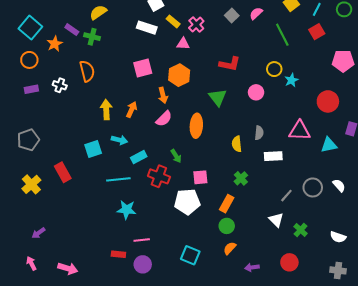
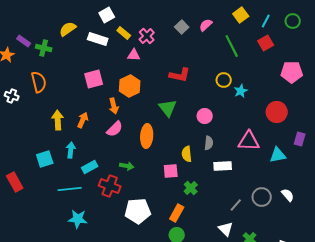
yellow semicircle: (98, 12) -> (68, 29), moved
pink circle: (256, 92) -> (205, 116), moved
cyan arrow: (119, 140) -> (71, 150), turned -98
green arrow: (176, 156) -> (127, 166), turned -48
pink square: (200, 177) -> (171, 171), moved

